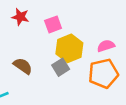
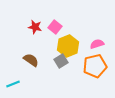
red star: (20, 17) -> (35, 27), moved
pink square: (53, 24) -> (55, 27), turned -32

